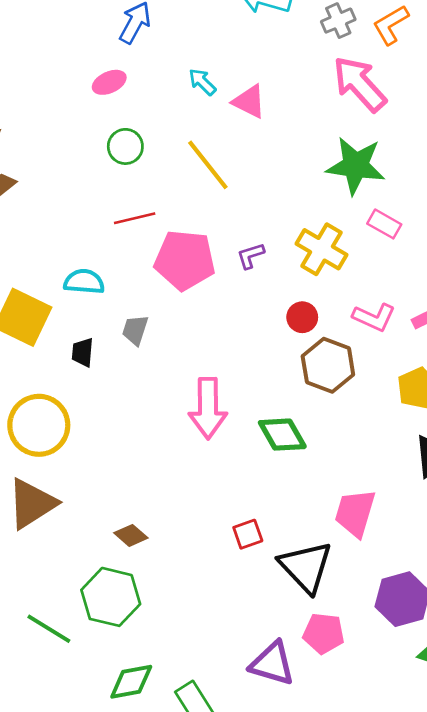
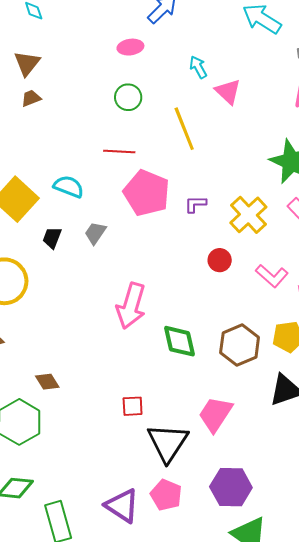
brown hexagon: (328, 365) -> (240, 345), moved

